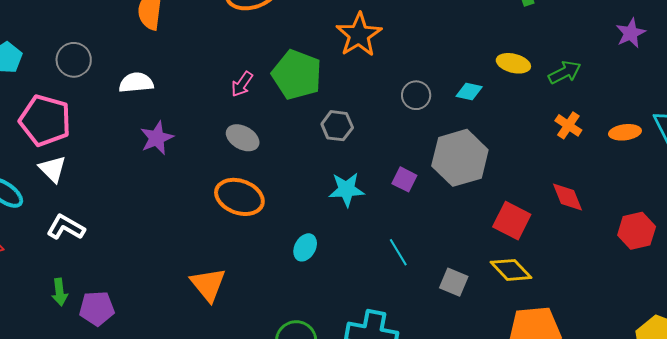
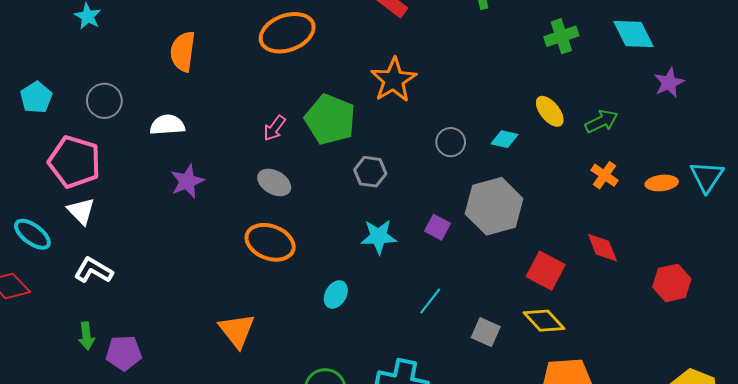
yellow ellipse: (513, 63) -> (550, 111), turned 36
cyan line: (398, 252) -> (430, 301), turned 68

